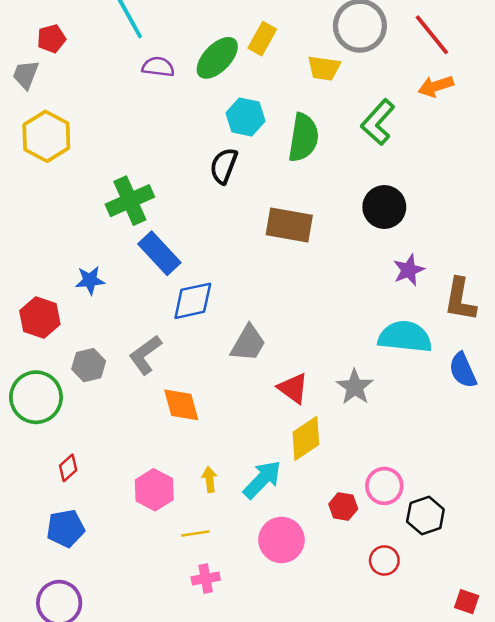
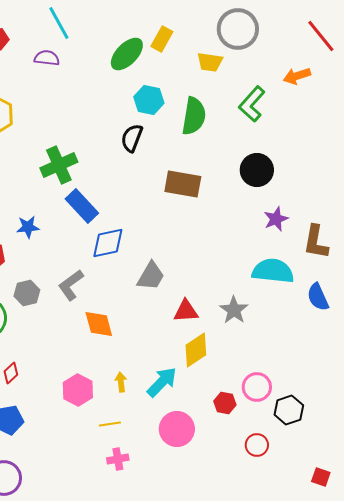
red line: (432, 35) -> (321, 36), moved
purple semicircle: (158, 67) -> (47, 58), moved
red triangle: (293, 388) -> (186, 311), turned -40

